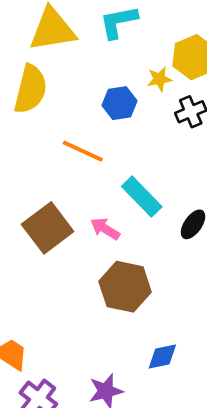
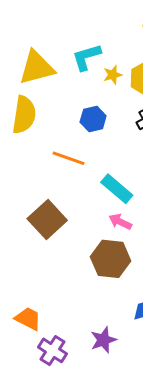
yellow star: (159, 79) -> (113, 75), moved
pink arrow: (105, 229) -> (120, 222), moved

